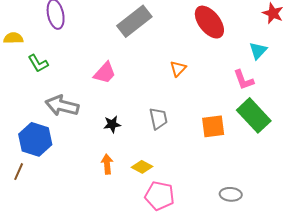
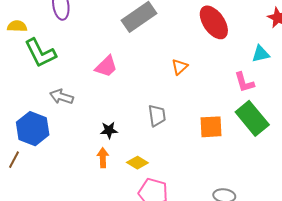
cyan triangle: (258, 51) -> (261, 54), turned 30
green L-shape: (38, 63) -> (40, 53), size x1.6
gray arrow: (62, 106) -> (61, 97), size x0.7
black star: (112, 124) -> (109, 130), moved

